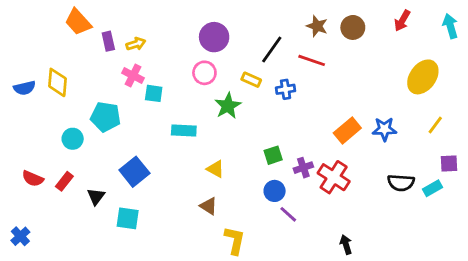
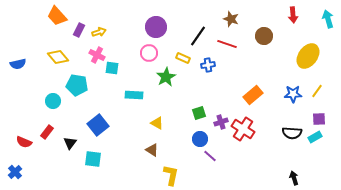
red arrow: (402, 21) -> (293, 15), turned -35
brown circle: (353, 27) -> (264, 36), moved
purple rectangle: (108, 41) -> (79, 30), turned 40
yellow diamond: (57, 82) -> (58, 57), moved, turned -45
blue star: (384, 129) -> (293, 94), moved
purple square: (449, 163) -> (319, 119), moved
red semicircle: (33, 179) -> (24, 142), moved
black arrow: (346, 245) -> (294, 178), moved

